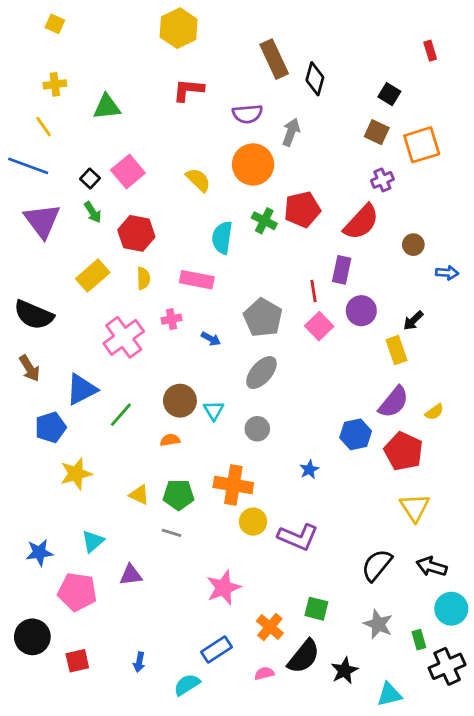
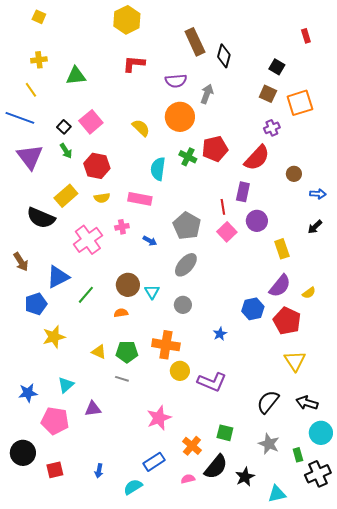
yellow semicircle: (143, 278) -> (102, 198), turned 84
black semicircle: (34, 315) -> (41, 218), moved
black arrow: (413, 321) -> (315, 227), moved

